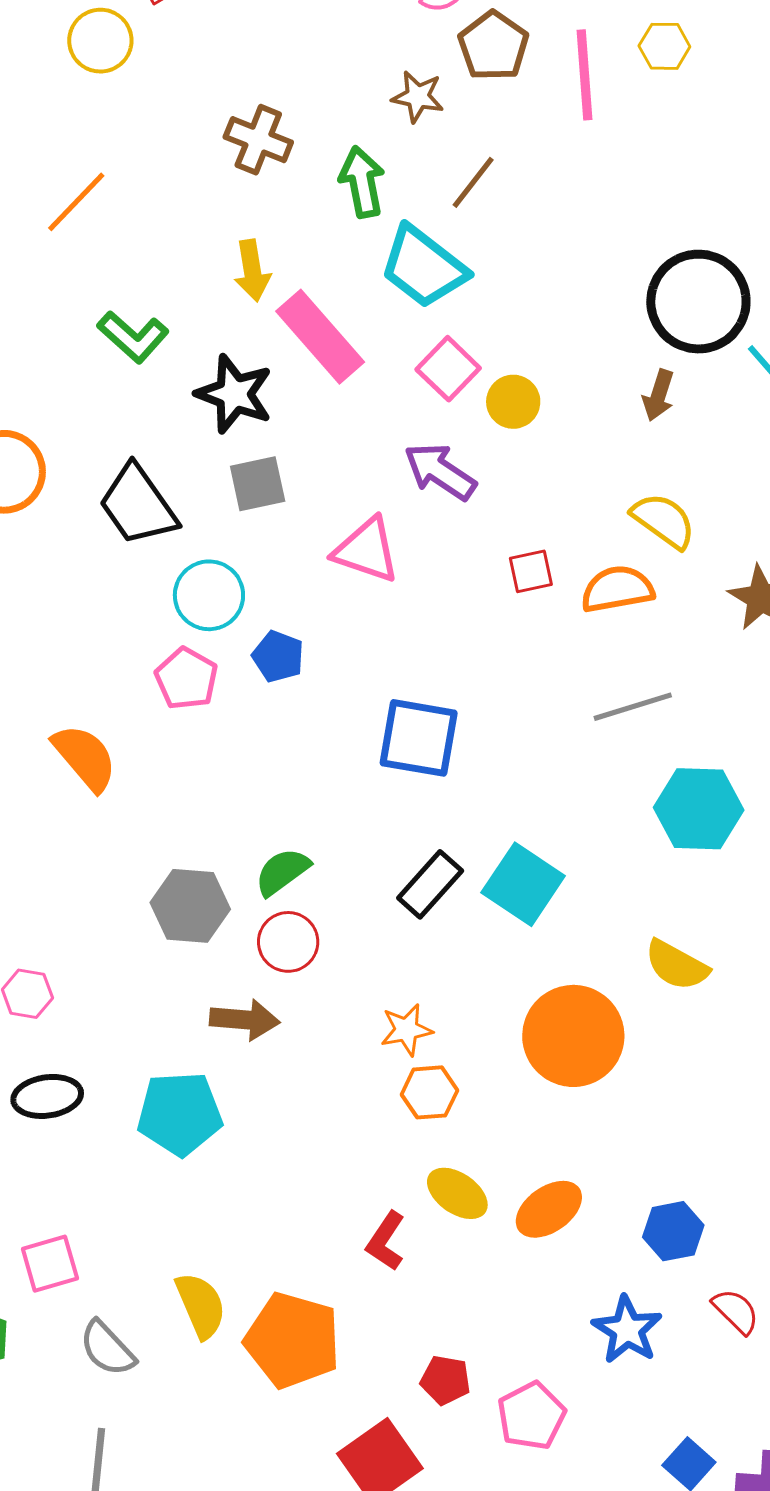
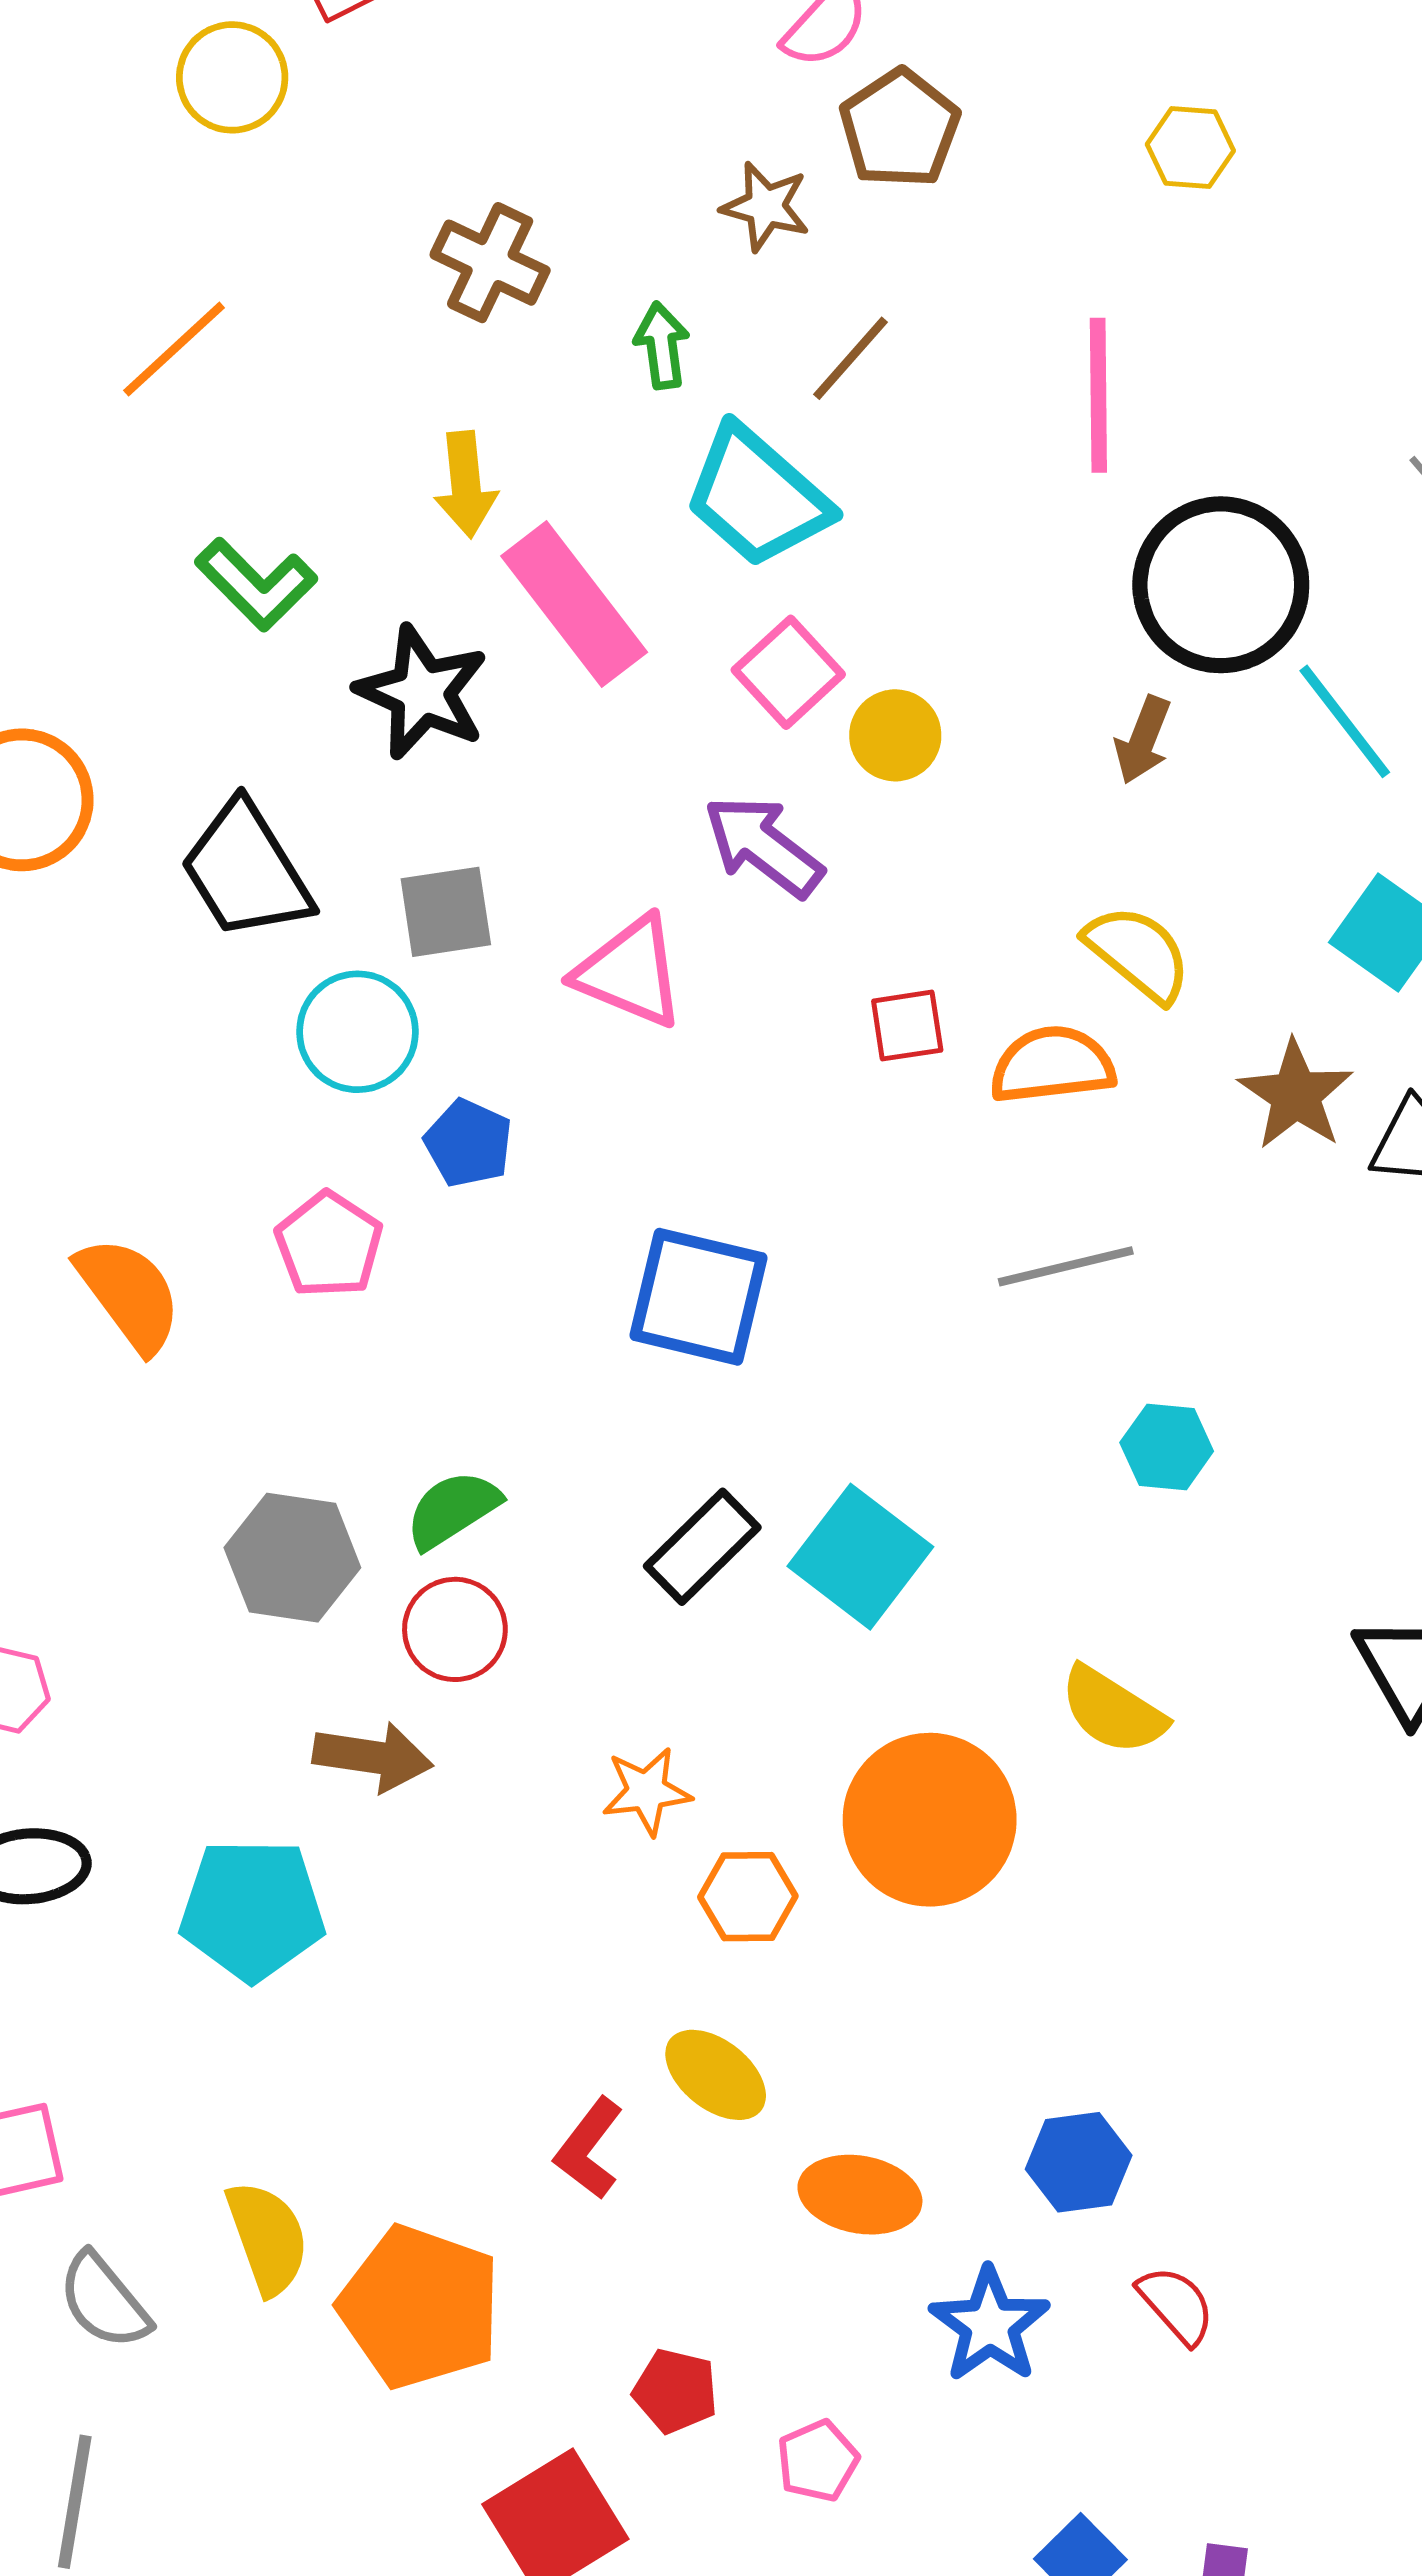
pink line: (585, 75) -> (1098, 395), moved
green arrow: (362, 182) -> (662, 346), size x0.7
gray square: (258, 484) -> (446, 912), moved
pink pentagon: (186, 679) -> (329, 1245), moved
cyan hexagon: (699, 809) -> (1167, 1447), size x0.6
orange hexagon: (429, 1092) -> (748, 1897), moved
orange ellipse: (549, 1209) -> (860, 2195), moved, turned 42
pink pentagon: (531, 1416) -> (818, 2461), size x0.7

